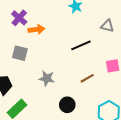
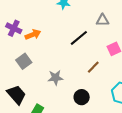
gray triangle: (107, 26) -> (103, 20), moved
gray square: (20, 53) -> (24, 61), turned -35

